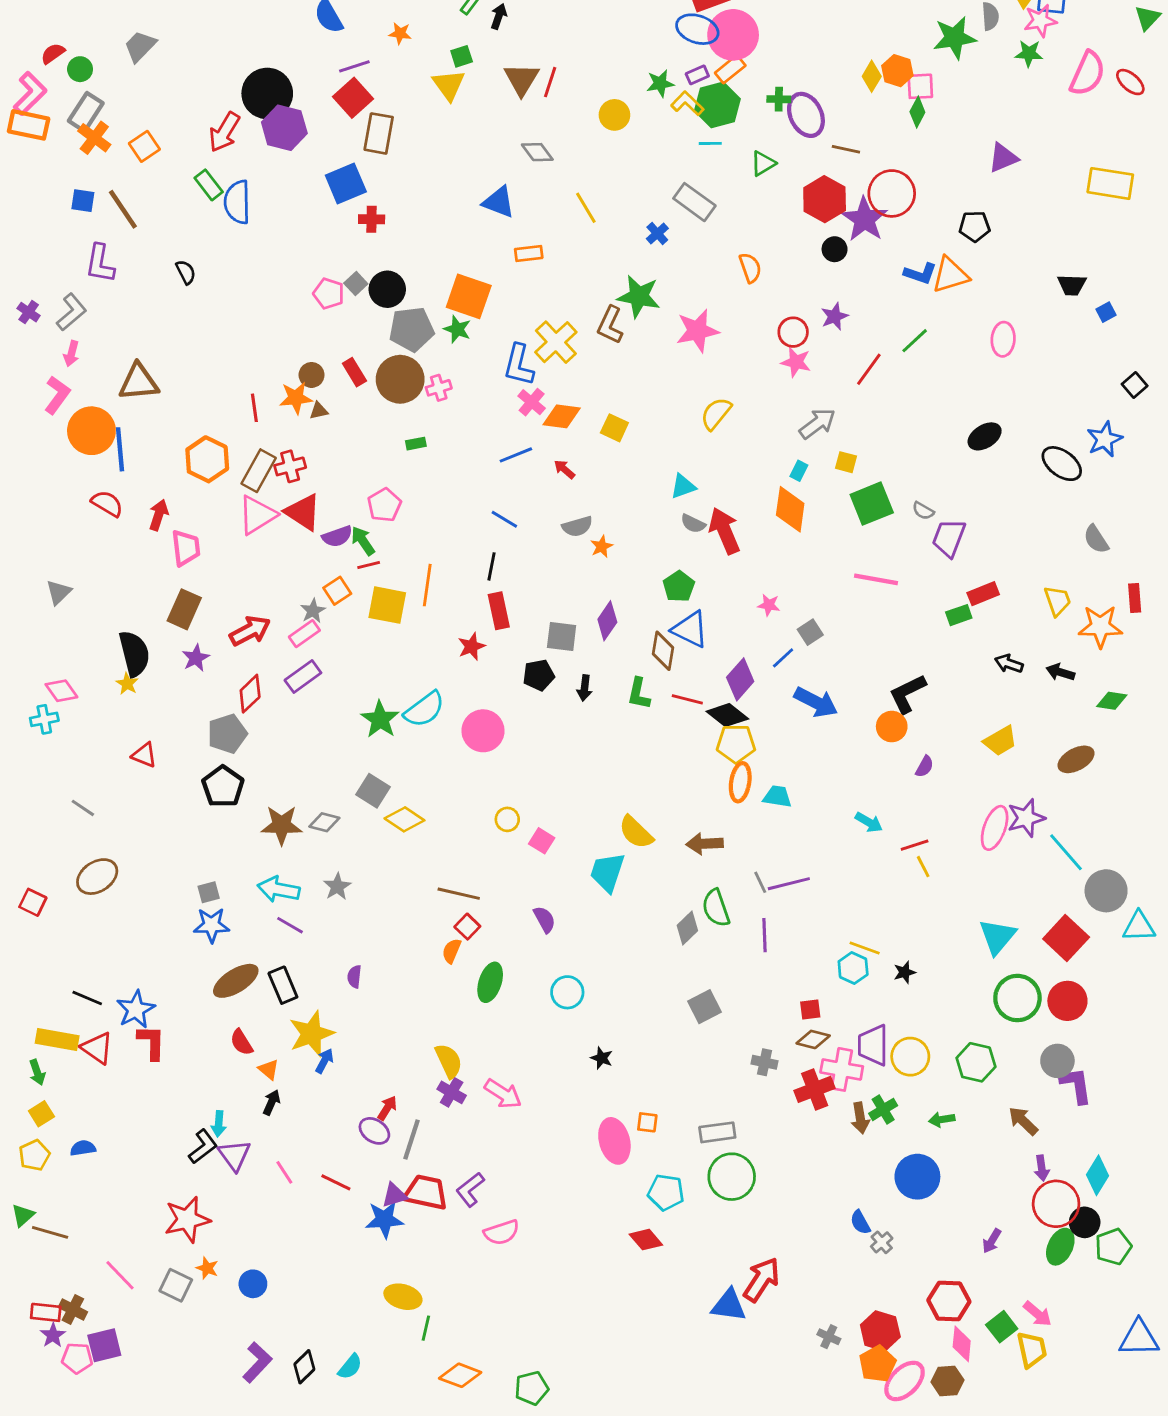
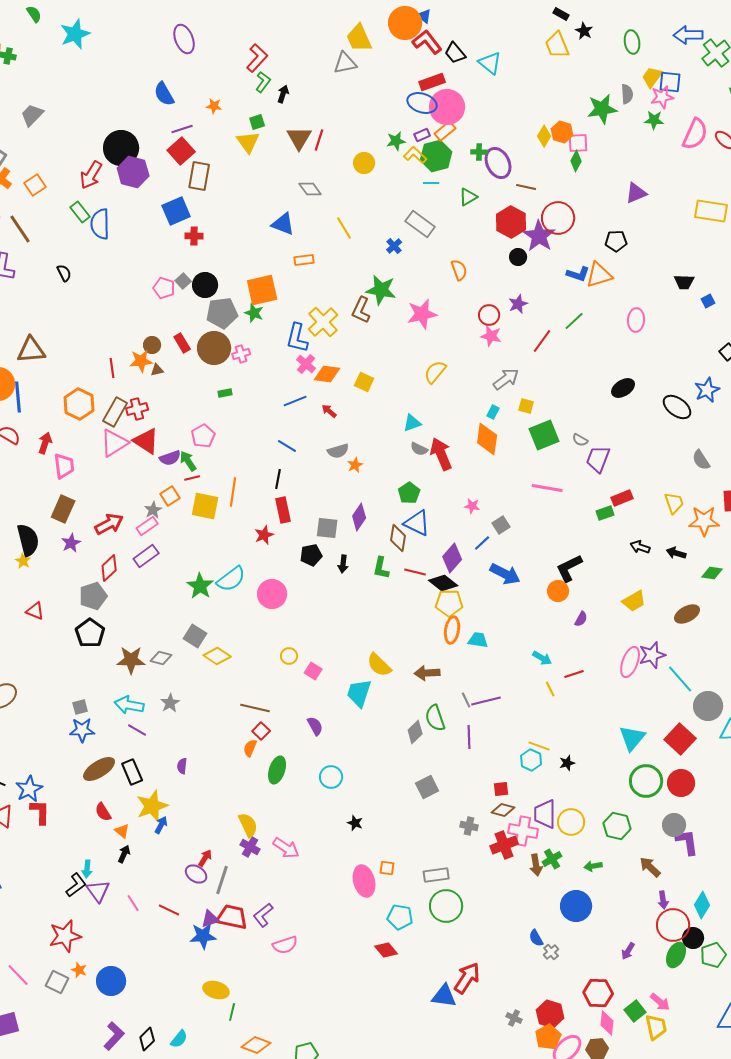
orange square: (469, 296) -> (262, 290), turned -32
yellow line: (923, 867) -> (550, 689), moved
blue circle: (253, 1284) -> (111, 981), size x1.5

